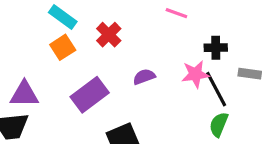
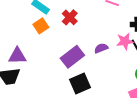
purple semicircle: (144, 77) -> (101, 48), moved
purple rectangle: (90, 95) -> (72, 57), moved

